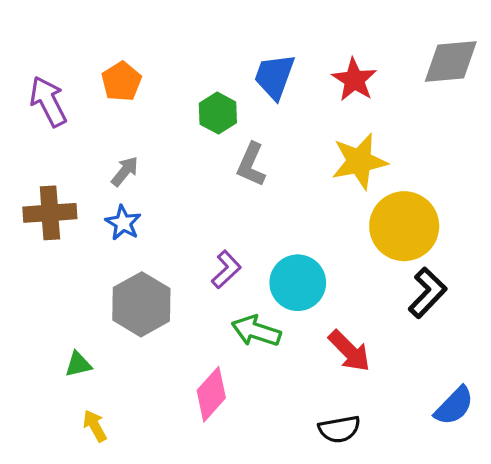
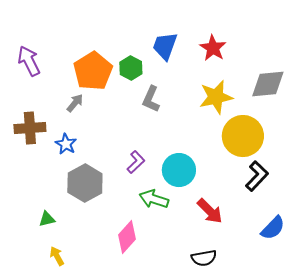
gray diamond: (451, 62) -> (268, 84), moved
orange pentagon: (121, 81) -> (93, 71), moved, size x1.6
blue star: (123, 223) -> (66, 144), moved
blue semicircle: (454, 406) -> (273, 228), moved

